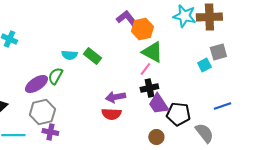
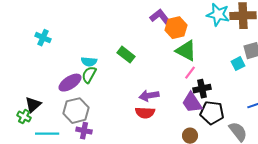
cyan semicircle: (69, 55) -> (89, 62), moved
pink line: (145, 69) -> (190, 73), moved
black cross: (149, 88) -> (202, 89), moved

